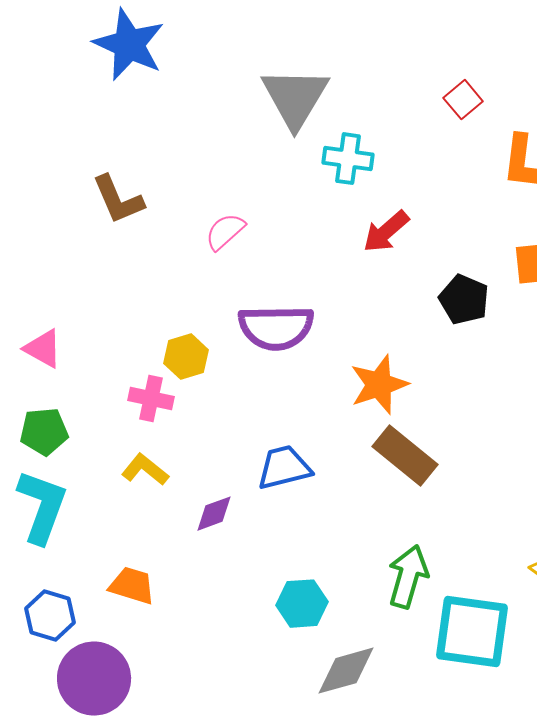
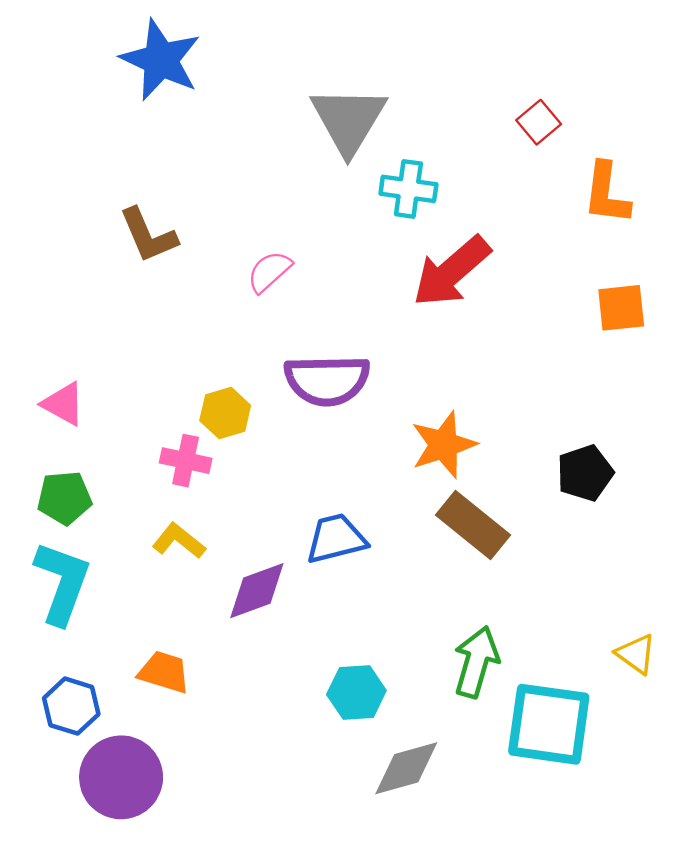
red arrow: (386, 232) -> (451, 272), size x1.5
black pentagon: (464, 300) -> (585, 473), moved, turned 30
purple diamond: (214, 514) -> (257, 591), size x1.4

